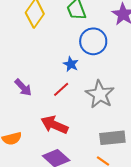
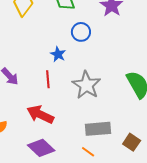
blue circle: (93, 41) -> (81, 32), size x0.7
red line: (61, 89) -> (48, 79), turned -54

